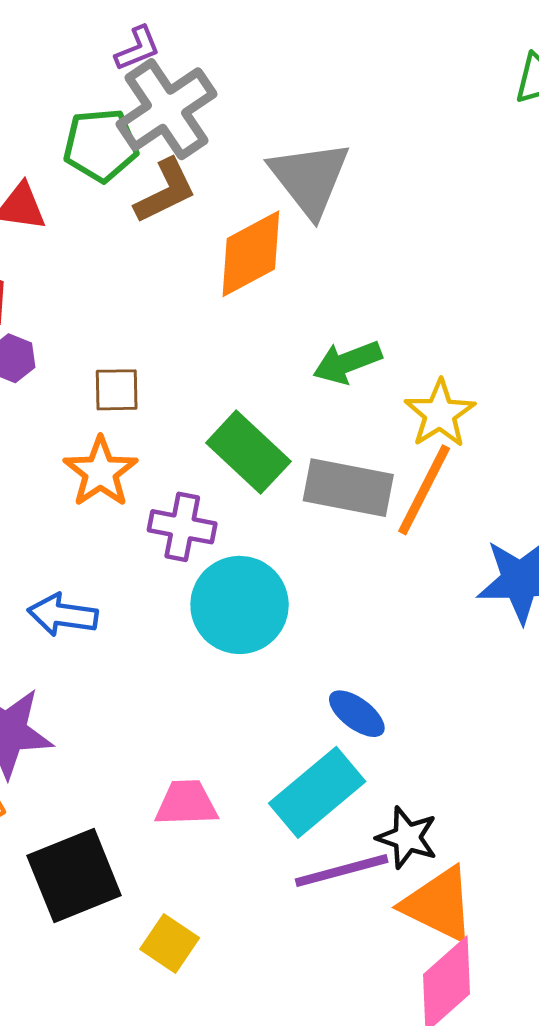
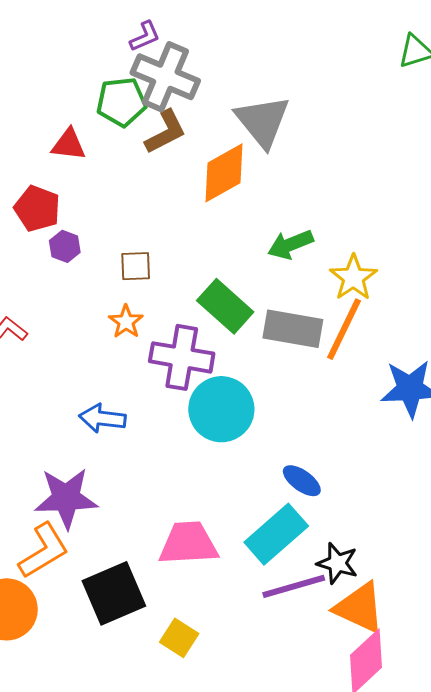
gray cross: (167, 109) -> (165, 77), turned -32
orange star: (100, 472) -> (126, 322), size x0.7
purple cross: (182, 527) -> (182, 357), size x1.4
pink trapezoid: (186, 803) -> (188, 543), size x1.4

